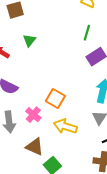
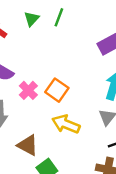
green line: (87, 33) -> (59, 17), moved
pink cross: (33, 115) -> (28, 90), moved

